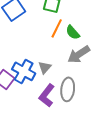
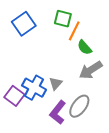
orange line: (57, 28) -> (74, 31), moved
gray ellipse: (68, 89) -> (79, 106), turned 30

